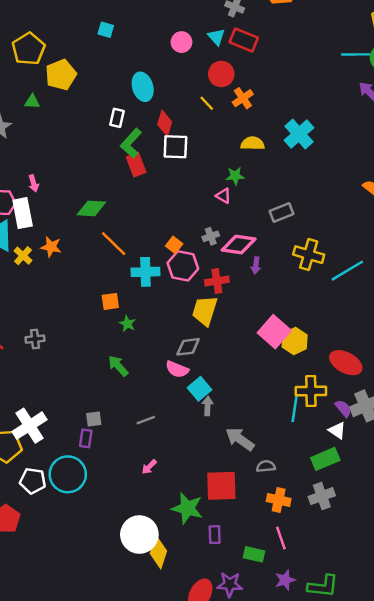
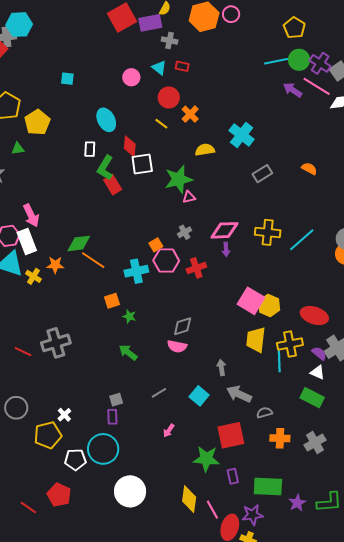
red rectangle: (244, 40) -> (182, 66), size x0.6
green star: (235, 176) -> (178, 179), moved, size x1.8
pink arrow: (33, 183) -> (31, 215), size x1.6
pink triangle: (223, 196) -> (189, 197), turned -32
green diamond: (91, 208) -> (79, 243), moved
gray rectangle: (281, 213) -> (262, 174), moved
orange line: (114, 244) -> (93, 260), moved
pink diamond: (239, 244) -> (225, 230), moved
orange square: (174, 245) -> (156, 245), turned 32
yellow trapezoid: (205, 311) -> (256, 340), moved
gray cross: (35, 339) -> (56, 343), size x1.8
cyan square: (199, 389) -> (199, 396), moved
gray arrow: (208, 406) -> (221, 367), moved
white cross: (29, 426) -> (64, 415), size x0.5
green rectangle: (325, 459) -> (312, 398), turned 60
gray cross: (322, 496) -> (315, 443), moved
white circle: (139, 535) -> (130, 491), moved
pink line: (281, 538) -> (212, 510), moved
green rectangle: (254, 554) -> (268, 486), size x1.6

